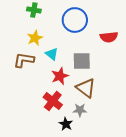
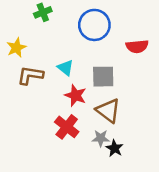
green cross: (34, 10) -> (43, 12), turned -32
yellow star: (35, 38) -> (16, 48), moved
red star: (60, 76) -> (76, 95), turned -30
black star: (66, 124) -> (115, 148), moved

